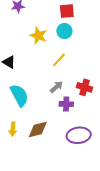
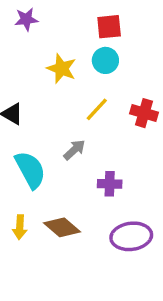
gray arrow: (56, 87) -> (74, 150), moved
red cross: (84, 87) -> (144, 113), moved
brown diamond: (38, 130) -> (62, 227), turned 55

